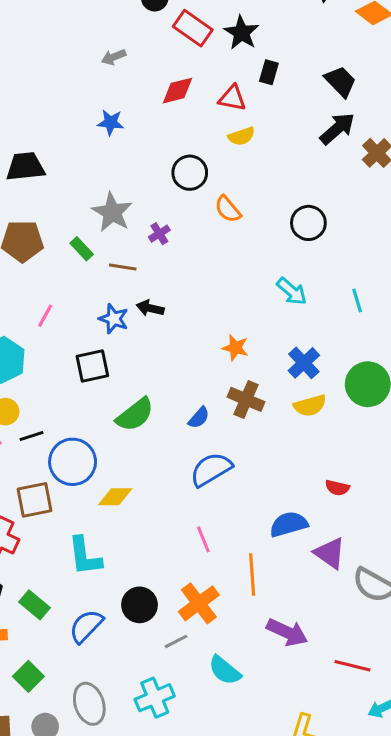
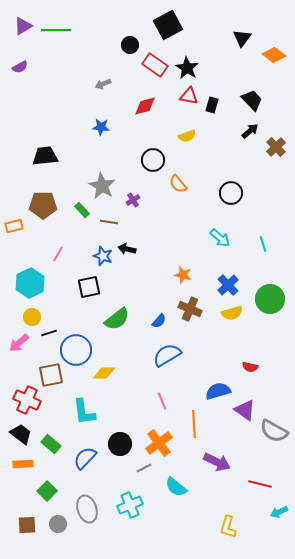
black rectangle: (269, 72) -> (212, 105), moved
red triangle: (232, 98) -> (189, 96), moved
black arrow: (337, 129) -> (250, 131), size x0.7

